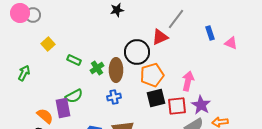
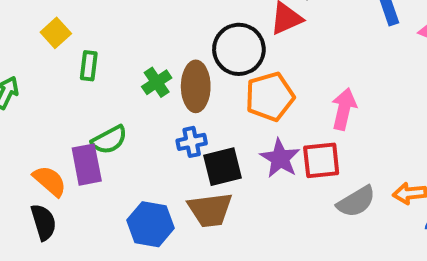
green rectangle: (74, 60) -> (89, 66), moved, turned 72
black square: (156, 98) -> (222, 167), moved
purple star: (201, 105) -> (280, 158), moved

